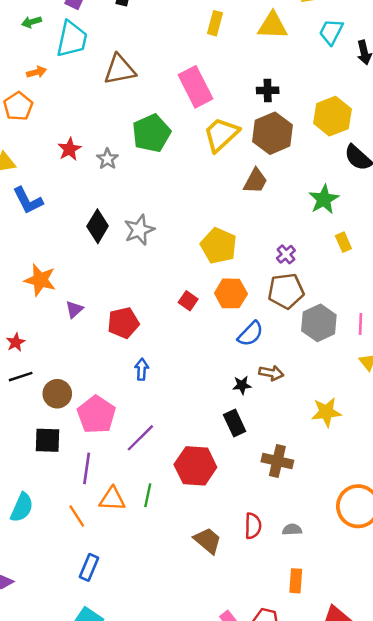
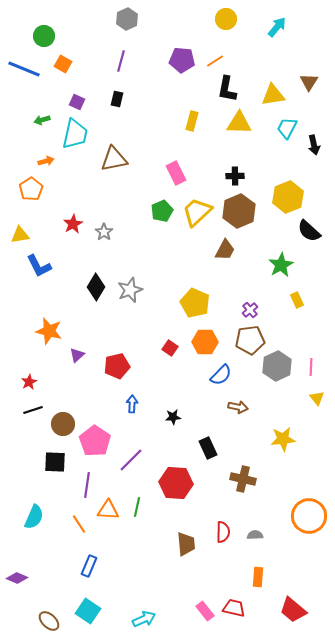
pink rectangle: (195, 87) -> (176, 173), size x0.7
green pentagon: (151, 133) -> (162, 211), moved, size x0.7
black star: (242, 385) -> (173, 417), moved
brown trapezoid: (208, 540) -> (186, 544), turned 45

